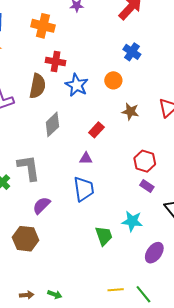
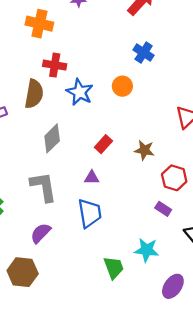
brown star: (130, 112) -> (144, 150), moved
red hexagon: (145, 161) -> (174, 178), moved
gray L-shape: (29, 168) -> (44, 187), moved

